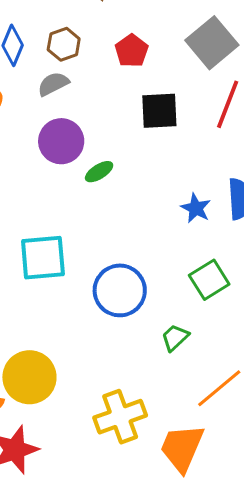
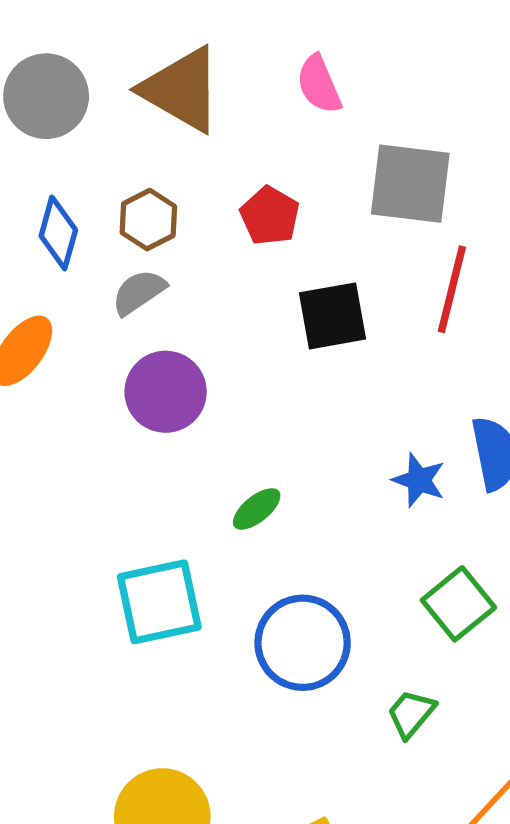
gray square: (212, 43) -> (410, 184), turned -36
green ellipse: (99, 172) -> (257, 509), moved

